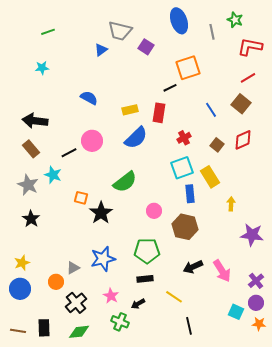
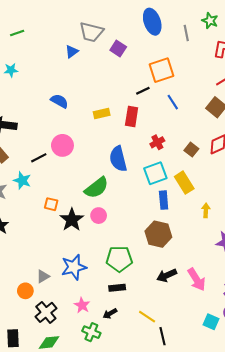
blue line: (211, 110) -> (173, 102), moved
blue semicircle: (136, 138) -> (118, 159), moved, turned 120
pink circle: (154, 211) -> (99, 216), moved
yellow line: (174, 297) -> (147, 317), moved

